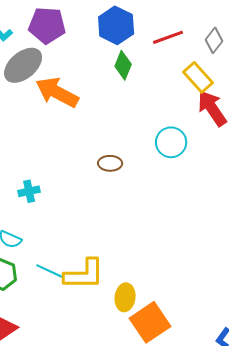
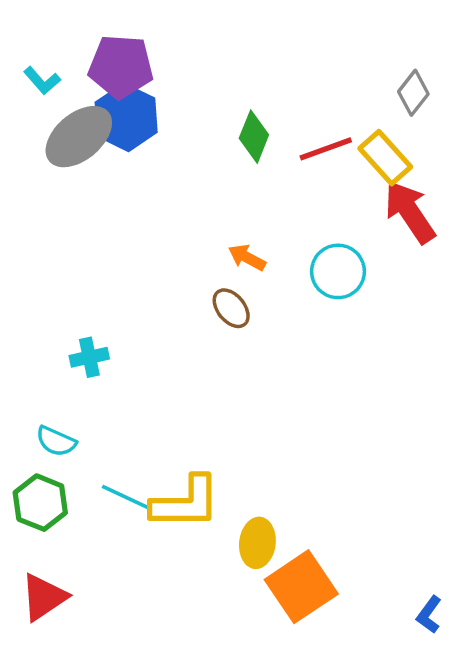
blue hexagon: (116, 25) -> (126, 117), moved
red line: (168, 37) -> (326, 149), moved
orange arrow: (57, 92) -> (247, 257), moved, size x0.5
brown ellipse: (110, 163) -> (231, 308), turned 50

